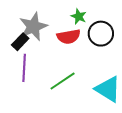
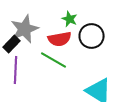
green line: (63, 81) -> (54, 60), moved, turned 64

